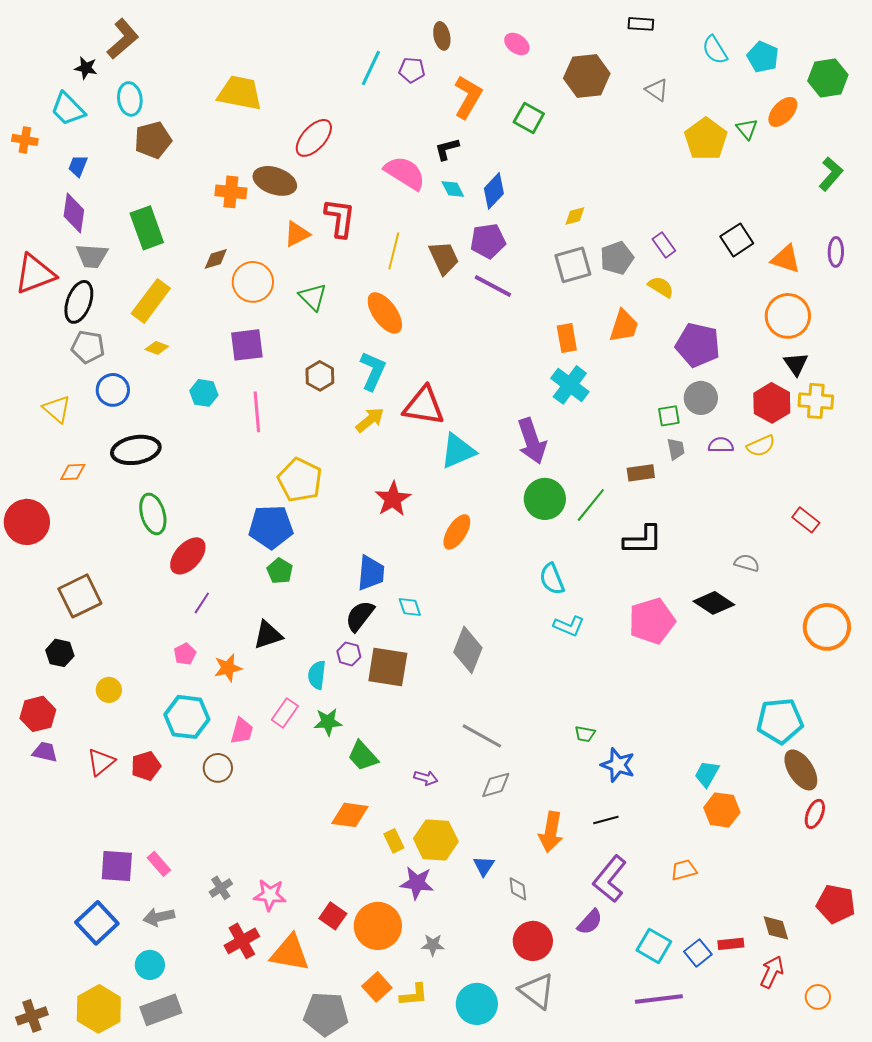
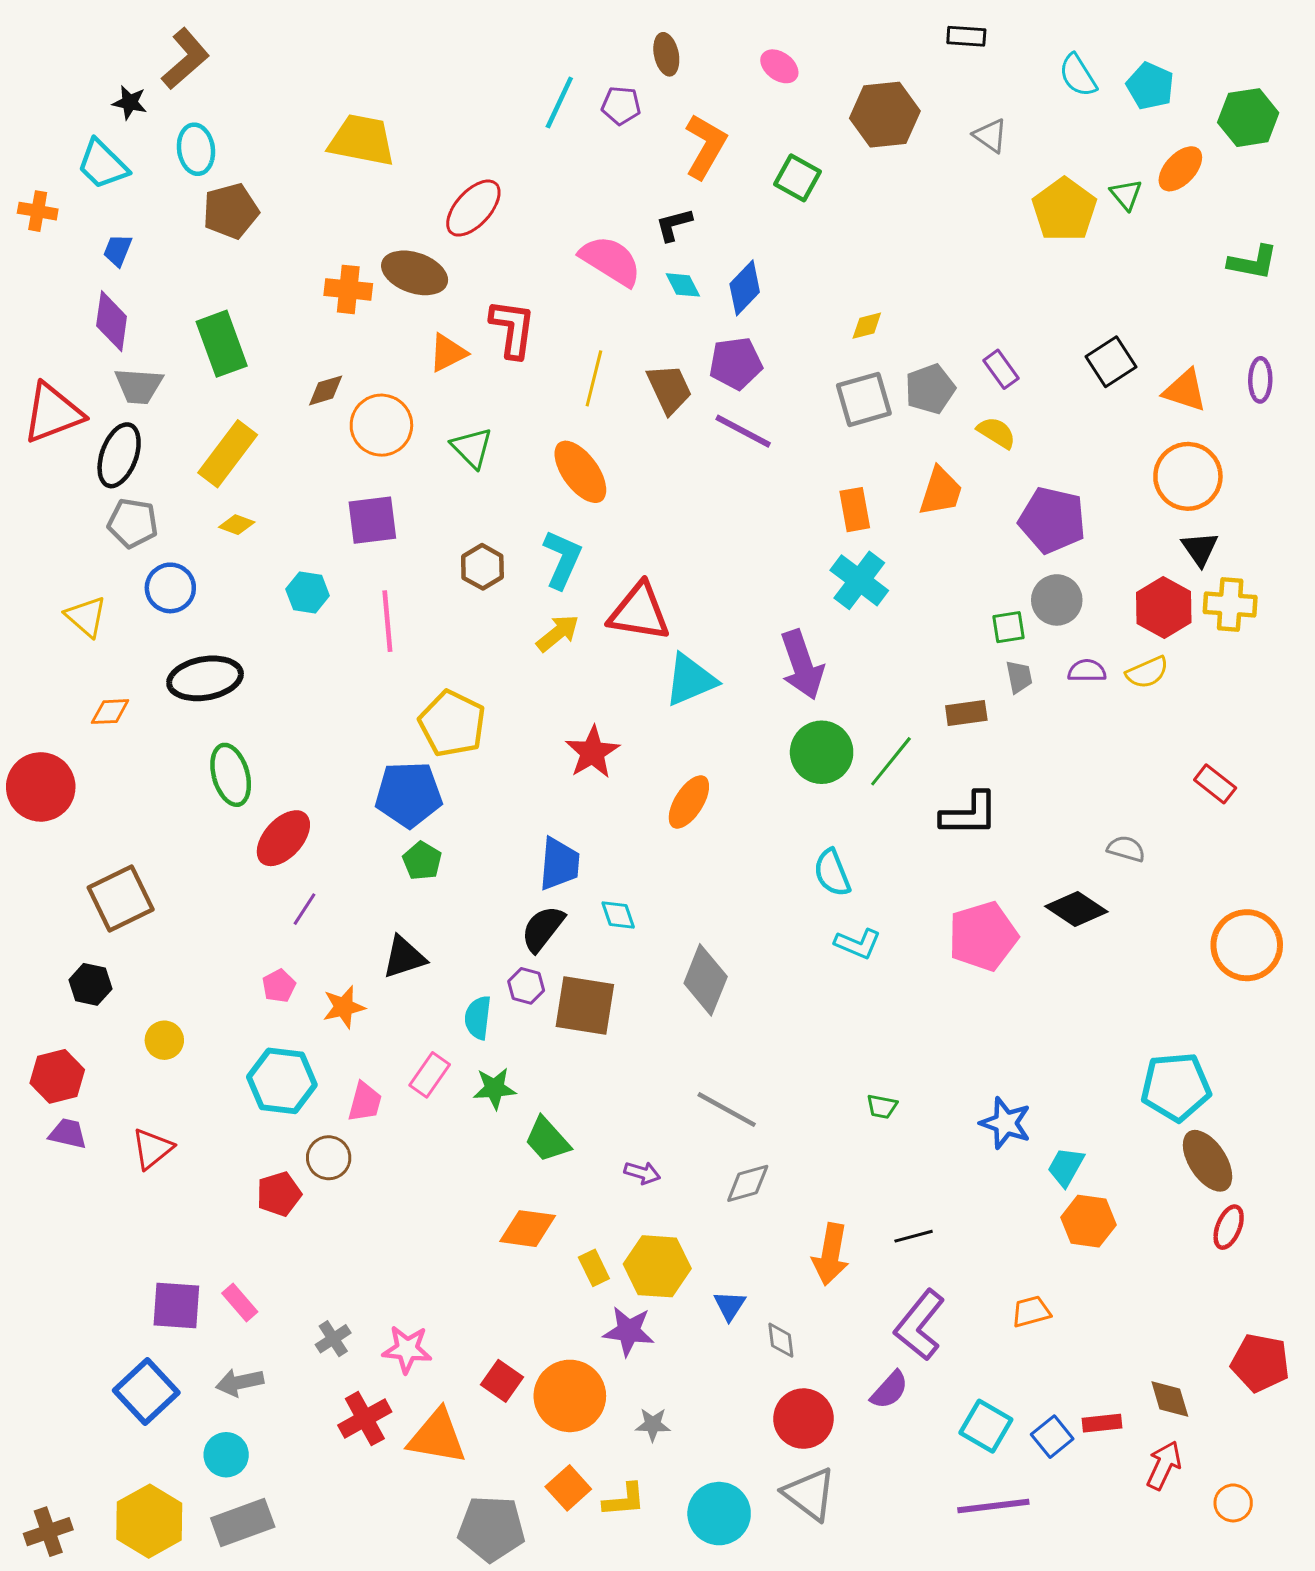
green L-shape: (831, 174) -> (1253, 262), turned 60
blue star: (618, 765) -> (1006, 1123), moved
red pentagon: (146, 766) -> (279, 1194), moved

